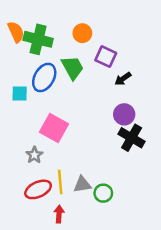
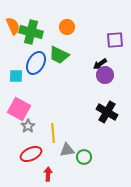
purple square: (106, 57) -> (115, 40), moved, turned -30
green trapezoid: (73, 68) -> (59, 55), turned 145
purple circle: (124, 114) -> (105, 75), moved
pink square: (54, 128) -> (19, 109), moved
yellow line: (60, 182) -> (53, 133), moved

